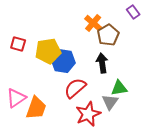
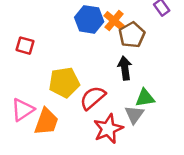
yellow pentagon: (48, 51) -> (64, 82), moved
blue hexagon: (63, 61) -> (89, 19), moved

